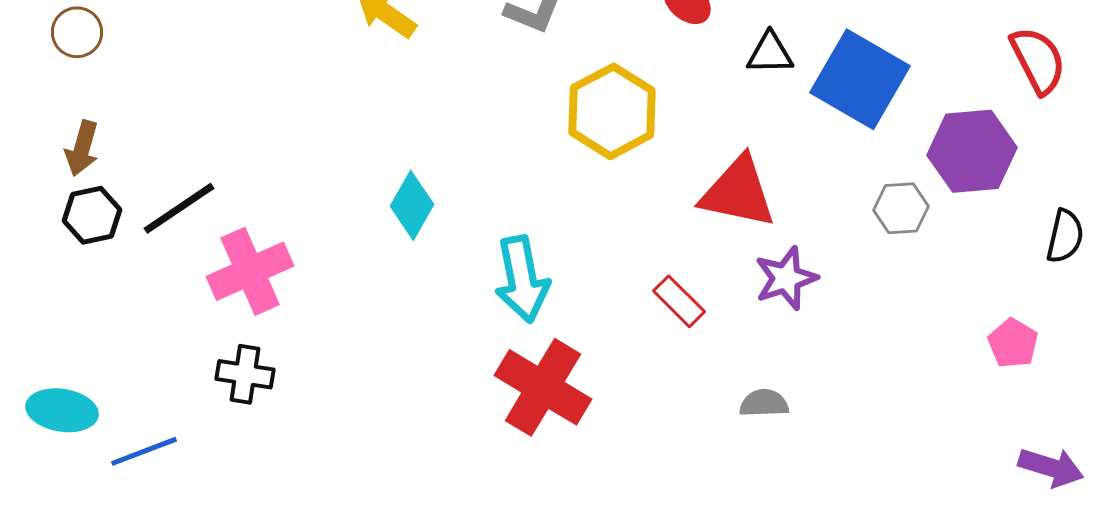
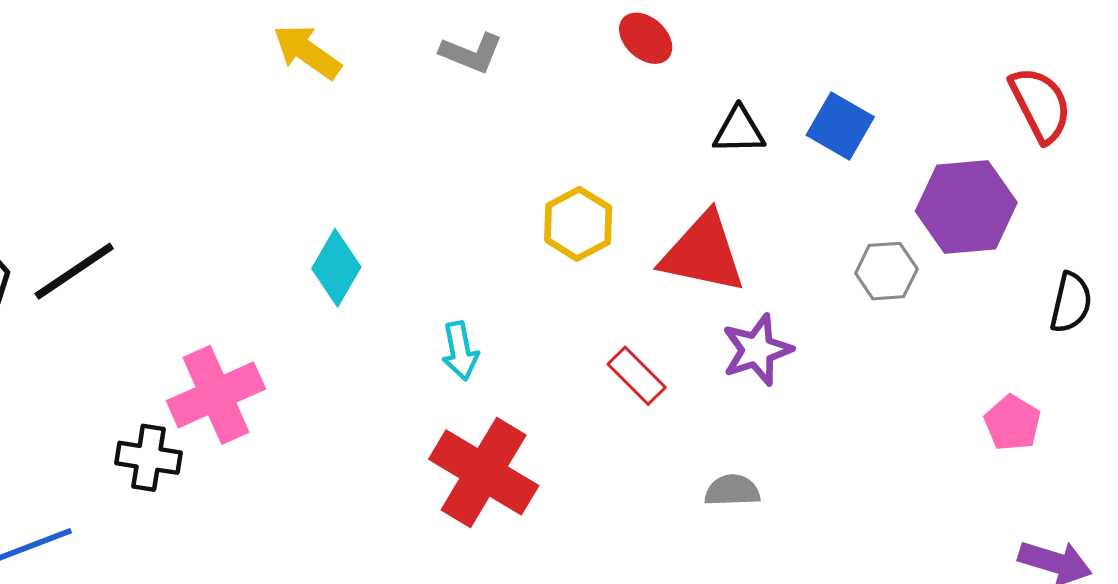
black triangle: (770, 53) -> (739, 130), moved
blue square: (860, 79) -> (840, 126), size x0.6
yellow hexagon: (612, 111) -> (578, 224), moved, size x0.7
pink cross: (250, 271) -> (216, 395), moved
cyan arrow: (522, 279) -> (460, 351), size x0.6

